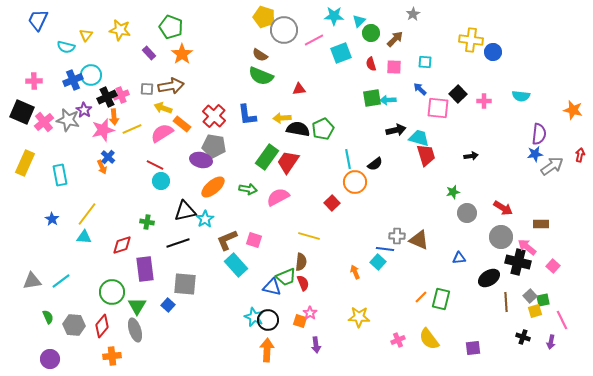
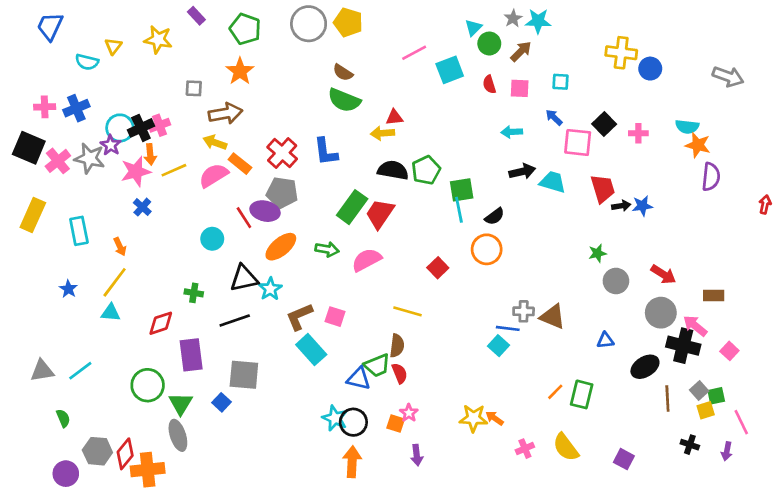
gray star: (413, 14) -> (513, 18), moved
cyan star: (334, 16) -> (538, 21), moved
green pentagon: (171, 27) -> (245, 29), moved
gray circle: (284, 30) -> (309, 24), moved
purple rectangle: (149, 53) -> (196, 16), moved
cyan circle: (91, 75) -> (120, 128), moved
blue cross: (73, 80) -> (76, 108), moved
gray square: (147, 89) -> (194, 88), moved
green square: (372, 98) -> (462, 190), moved
orange star: (573, 110) -> (698, 145), moved
yellow arrow: (282, 118) -> (382, 133), moved
blue star: (535, 154) -> (642, 206), moved
red trapezoid: (426, 155) -> (603, 189), moved
red line: (155, 165) -> (244, 218), moved, turned 30
gray arrow: (552, 166) -> (728, 76), moved, turned 55
orange arrow: (102, 167) -> (120, 247), moved
orange circle: (355, 182) -> (487, 249), moved
orange arrow: (355, 272) -> (495, 418), moved, turned -32
gray hexagon: (74, 325) -> (97, 451), moved
red diamond: (102, 326) -> (125, 454), moved
purple square: (473, 348) -> (624, 459), turned 35
orange cross: (112, 356) -> (148, 470), size x1.4

